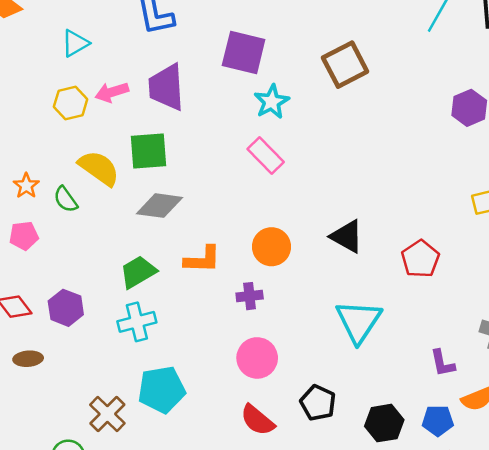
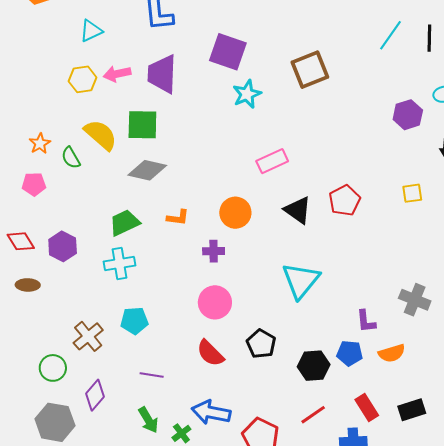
pink rectangle: (266, 155) -> (272, 161), moved, turned -76
orange L-shape: (202, 259) -> (178, 218), size x0.7
red pentagon: (420, 259) -> (345, 200), moved
cyan pentagon: (162, 390) -> (134, 321), size x0.7
blue pentagon: (438, 421) -> (350, 353), moved

